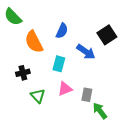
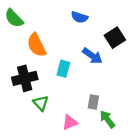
blue semicircle: (62, 31) -> (79, 17), moved, turned 84
black cross: (23, 73) -> (25, 78), size x1.6
pink triangle: (65, 89) -> (70, 122), moved

